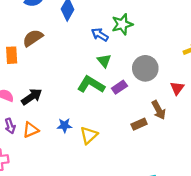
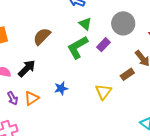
brown semicircle: (33, 38) -> (42, 36), moved
green L-shape: (91, 85) -> (78, 47), turned -50
yellow triangle: (89, 135) -> (103, 92), moved

